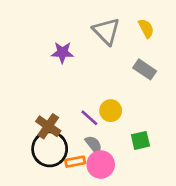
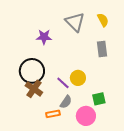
gray rectangle: (145, 69) -> (102, 49), turned 49
gray semicircle: (94, 145) -> (66, 102), turned 72
black circle: (50, 149) -> (32, 71), moved
pink circle: (101, 165) -> (86, 116), moved

